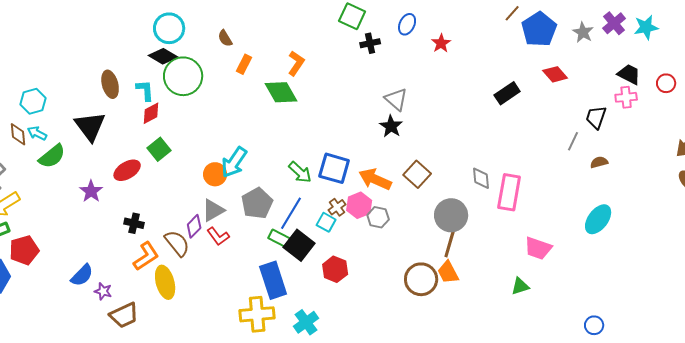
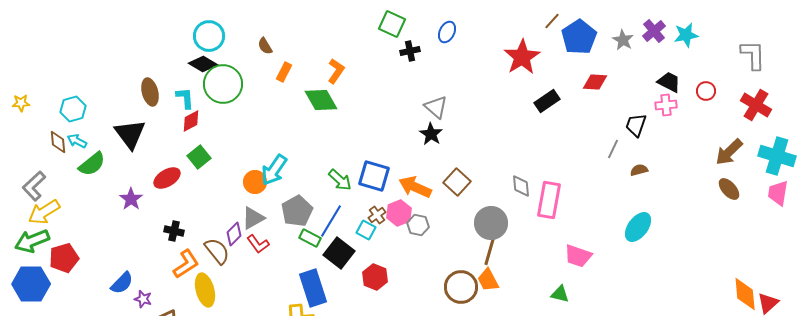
red star: (441, 43) -> (522, 57), moved, size x1.8
red diamond: (555, 74) -> (595, 82), turned -45
green rectangle: (279, 238) -> (310, 238), moved
green triangle: (520, 286) -> (560, 294), turned 30

